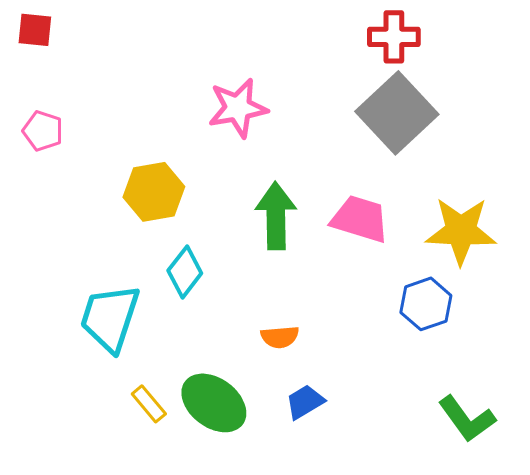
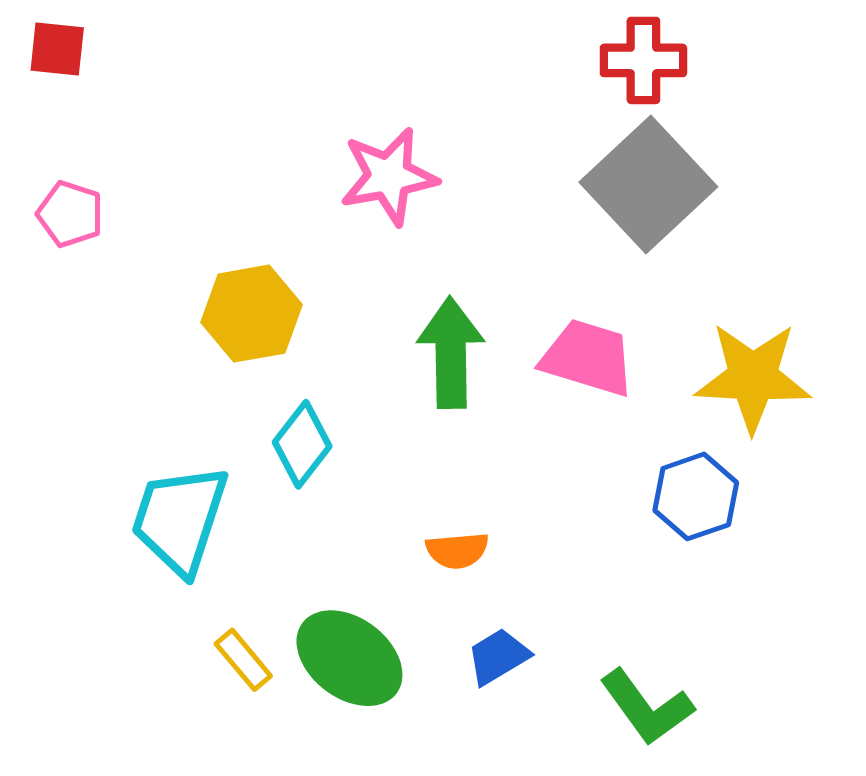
green L-shape: (467, 419) -> (647, 707), moved

